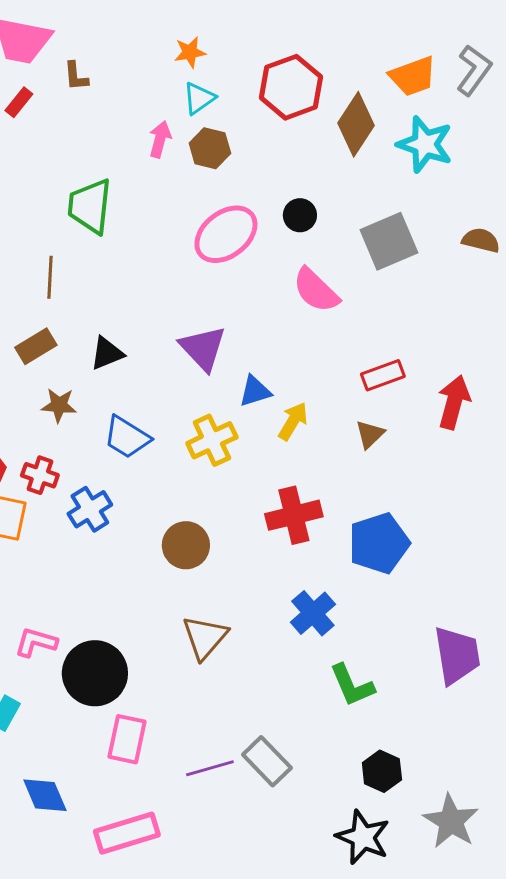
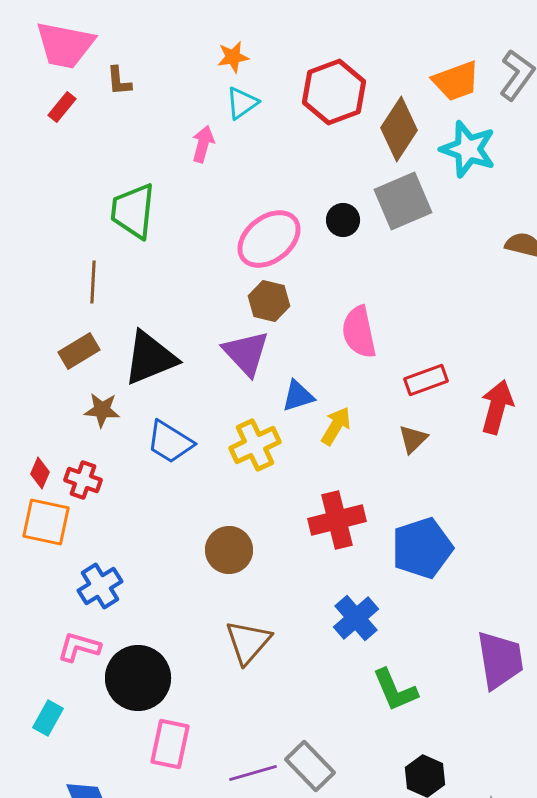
brown hexagon: (210, 148) -> (269, 301), moved
gray square: (389, 241) -> (403, 201), moved
pink semicircle: (316, 290) -> (359, 332), moved, turned 34
black triangle: (107, 353) -> (150, 358), size x1.6
blue cross: (90, 509) -> (100, 586), moved

